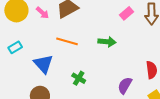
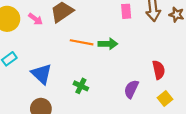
pink rectangle: (127, 13) -> (126, 11), turned -48
orange line: (67, 41) -> (82, 42), moved

